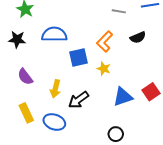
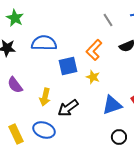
gray line: (119, 11) -> (108, 20), turned 48
yellow rectangle: (26, 113) -> (16, 134), moved
black circle: (116, 134) -> (119, 137), moved

